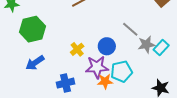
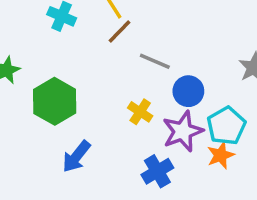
gray line: (130, 29) -> (155, 61), moved
orange star: (105, 81) -> (221, 155), moved
blue cross: (65, 83) -> (157, 171), moved

